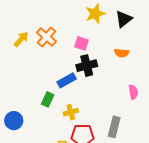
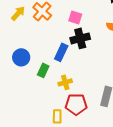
blue rectangle: (67, 80) -> (61, 52), turned -36
blue circle: (14, 121) -> (21, 57), moved

